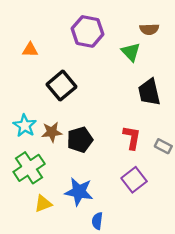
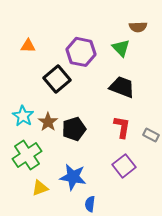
purple hexagon: (88, 31) -> (81, 52), moved
black trapezoid: (149, 92) -> (122, 87), moved, turned 124
brown star: (52, 132) -> (48, 122), turned -30

